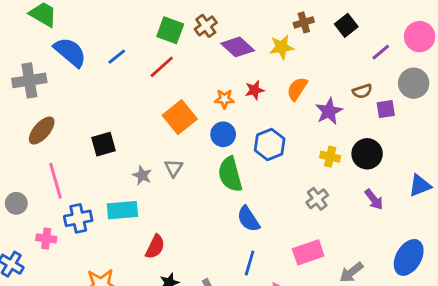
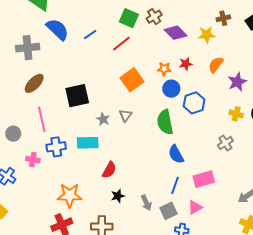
blue circle: (223, 134) -> (171, 89), moved
black square: (104, 144) -> (77, 96), size x1.4
pink rectangle: (308, 252) -> (204, 179), moved

